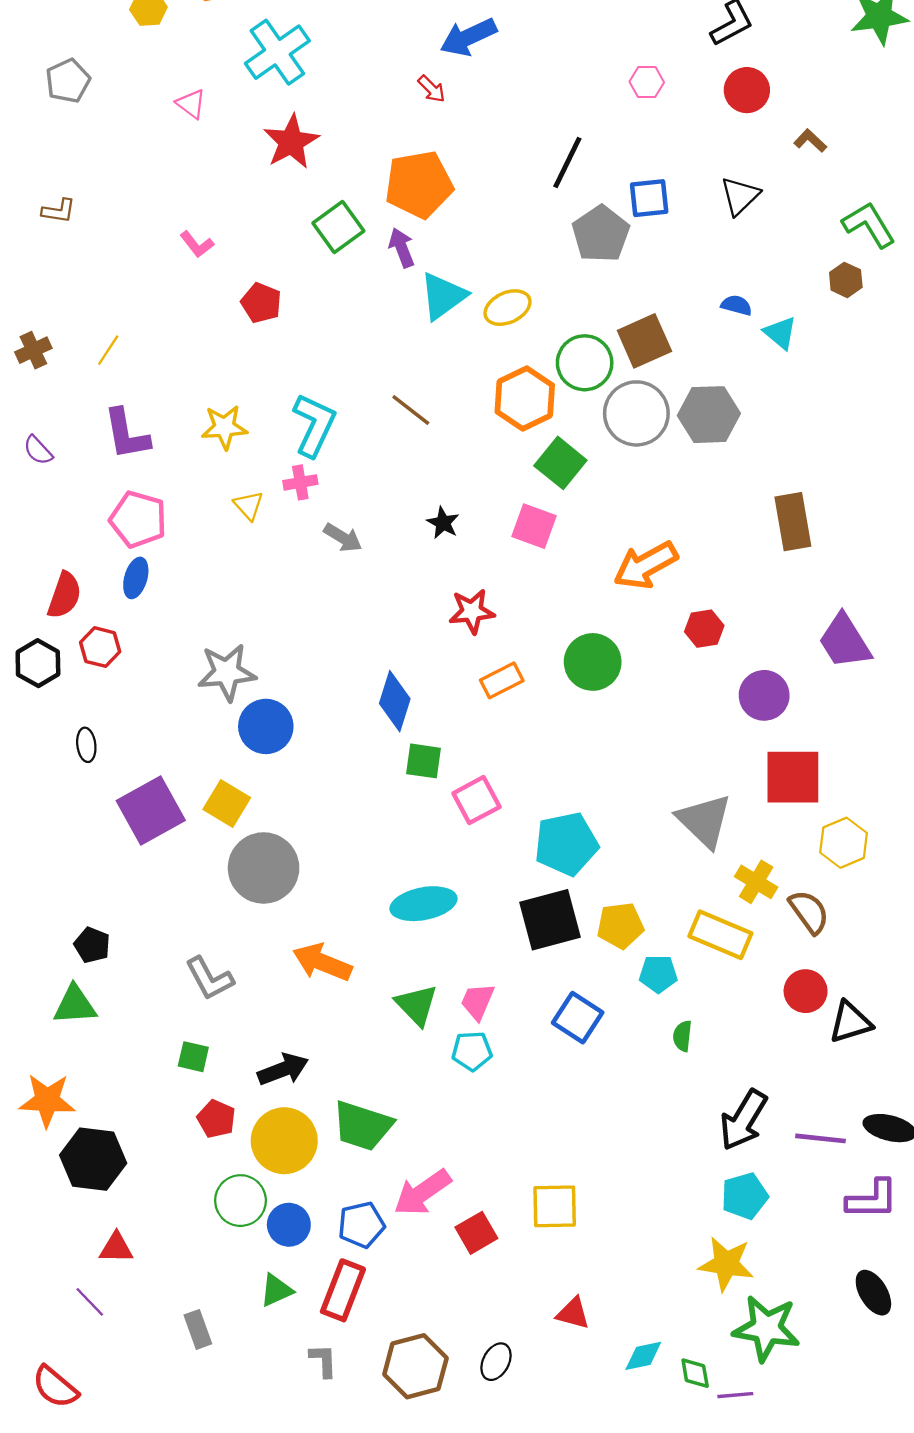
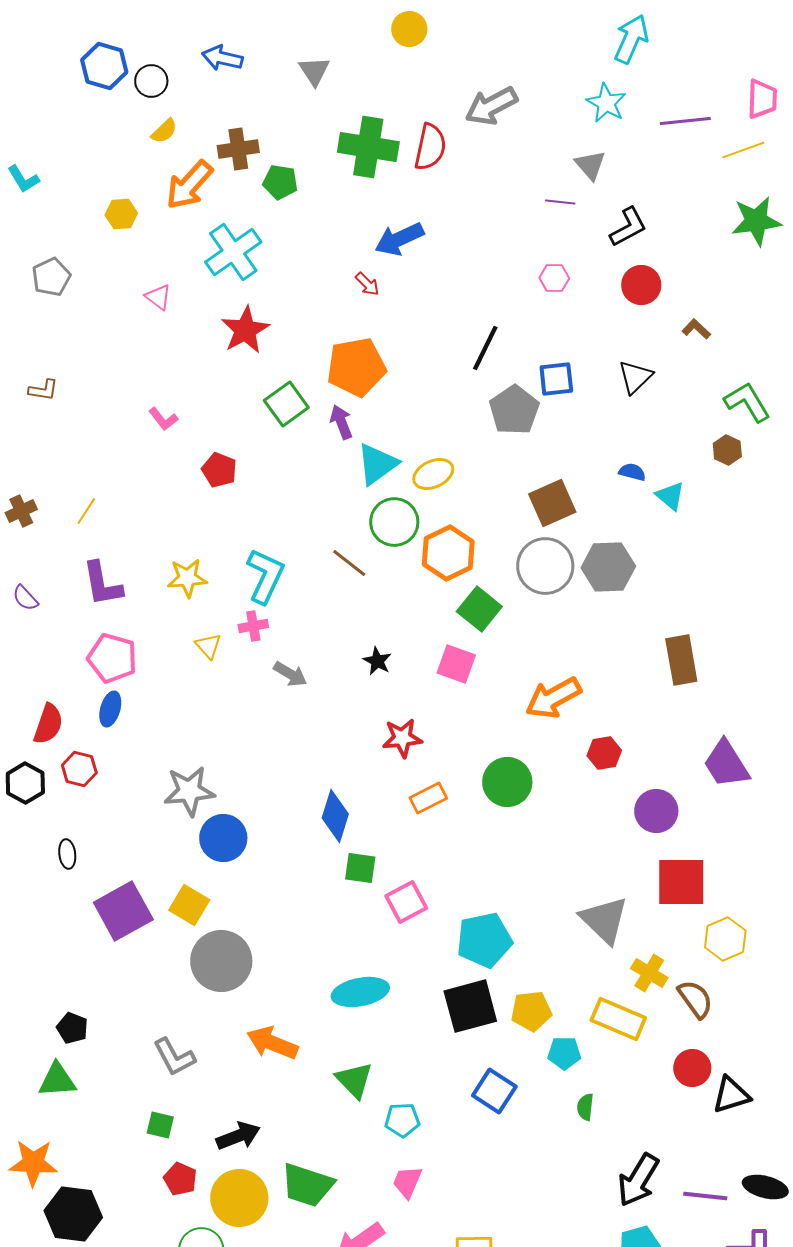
green circle: (585, 363) -> (394, 522), moved
pink trapezoid: (478, 1001) -> (407, 1182), moved

